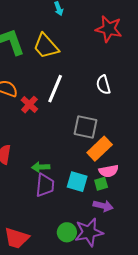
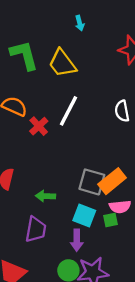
gray square: (85, 127) -> (92, 182), moved
purple trapezoid: (45, 185) -> (36, 229), moved
purple arrow: (103, 206) -> (77, 240), moved, turned 72

